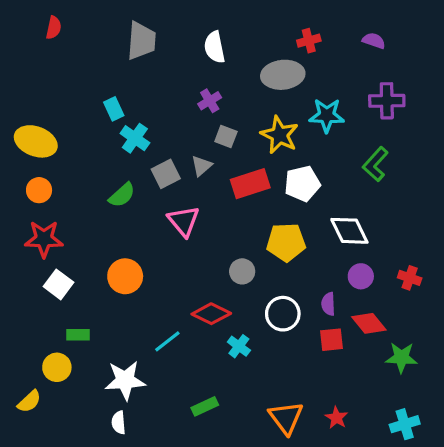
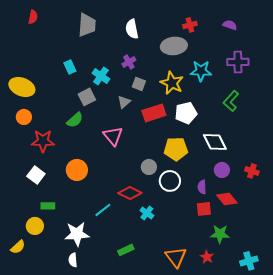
cyan cross: (135, 138) -> (101, 76), moved
gray square: (166, 174) -> (87, 97), moved
red star: (44, 239) -> (43, 141), moved
white circle: (283, 314) -> (170, 181), moved
green star: (401, 358) -> (220, 234), moved

